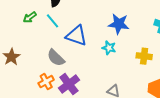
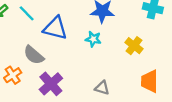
yellow cross: (144, 56) -> (134, 46), turned 35
orange cross: (46, 82) -> (13, 75), moved

